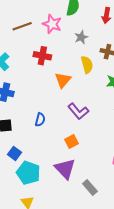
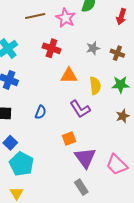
gray star: (81, 37) -> (93, 48), moved
yellow semicircle: (87, 65) -> (95, 86), moved
orange triangle: (63, 80) -> (69, 76), turned 42
purple triangle: (65, 169) -> (85, 158), moved

